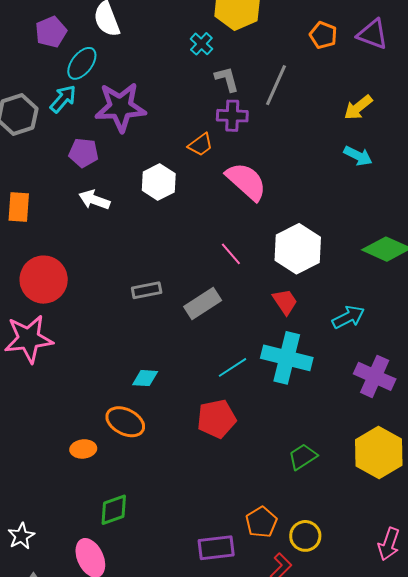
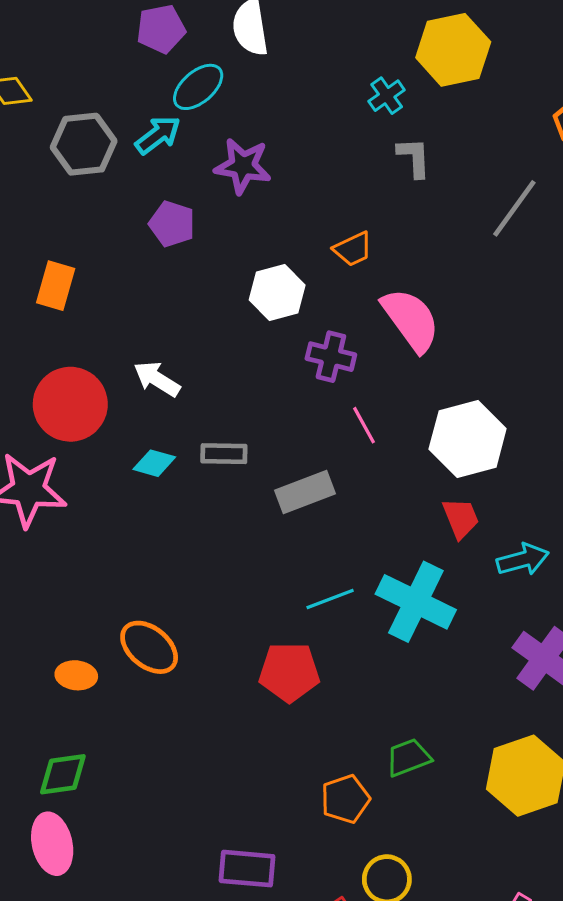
gray line: (276, 85) -> (514, 208), moved
purple star: (120, 107) -> (243, 166), size x0.7
purple cross: (232, 116) -> (331, 357), moved
white arrow: (94, 200) -> (157, 379), moved
red trapezoid: (285, 302) -> (461, 518), moved
cyan diamond: (145, 378) -> (154, 463), moved
green diamond: (114, 510) -> (63, 774), moved
orange pentagon: (261, 522) -> (345, 799), moved

